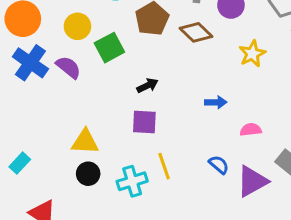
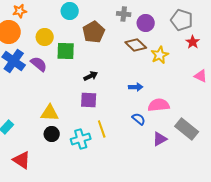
brown diamond: (196, 32) -> (136, 45), moved
green square: (109, 48) -> (66, 51), turned 30
pink semicircle: (251, 130) -> (159, 105), size x1.5
blue semicircle: (219, 165) -> (139, 119), moved
purple triangle: (252, 181) -> (160, 139), size x0.7

